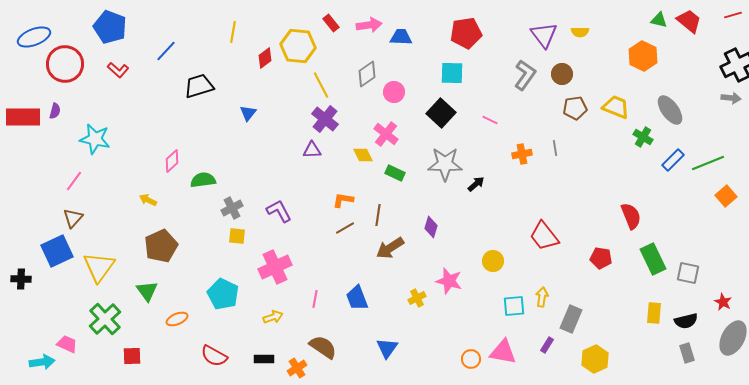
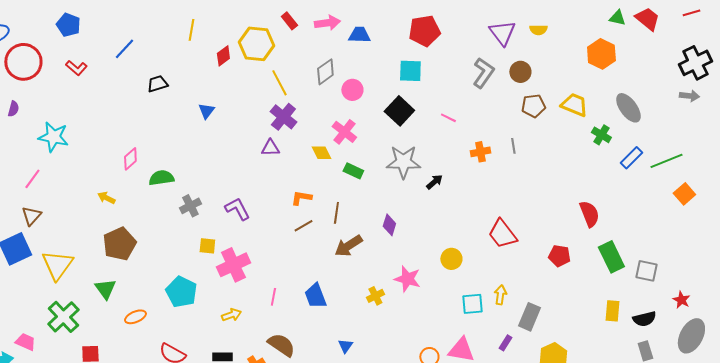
blue pentagon: (110, 27) -> (68, 25), size x0.7
black trapezoid: (199, 86) -> (157, 84), size x0.7
yellow square: (237, 236) -> (207, 246), moved
blue triangle: (387, 348) -> (345, 346), size x0.7

